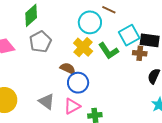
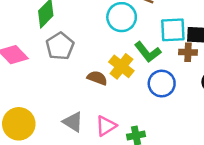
cyan square: (129, 35) -> (173, 30), turned 30
yellow cross: (83, 47) -> (121, 66), moved
blue circle: (78, 83) -> (162, 84), moved

